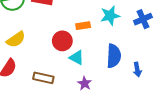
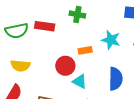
cyan star: (110, 16) -> (111, 40), turned 30
yellow semicircle: (16, 39) -> (20, 66), turned 42

